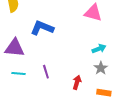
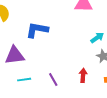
purple line: (46, 72) -> (53, 79), moved

